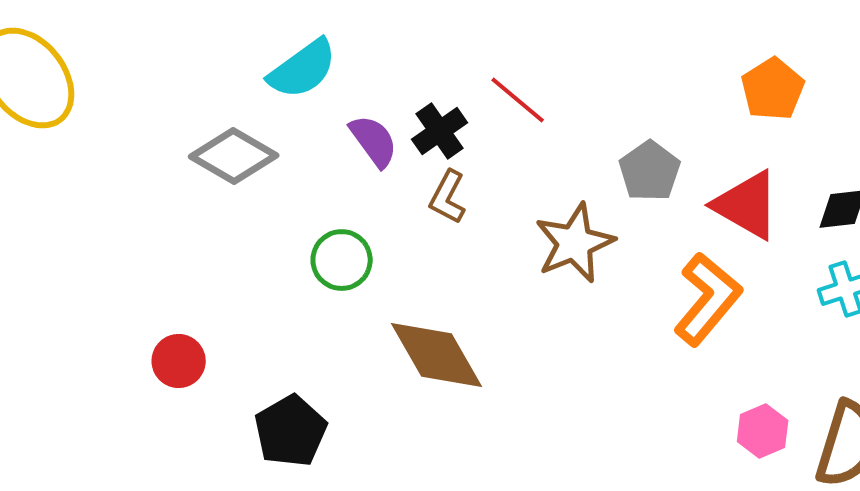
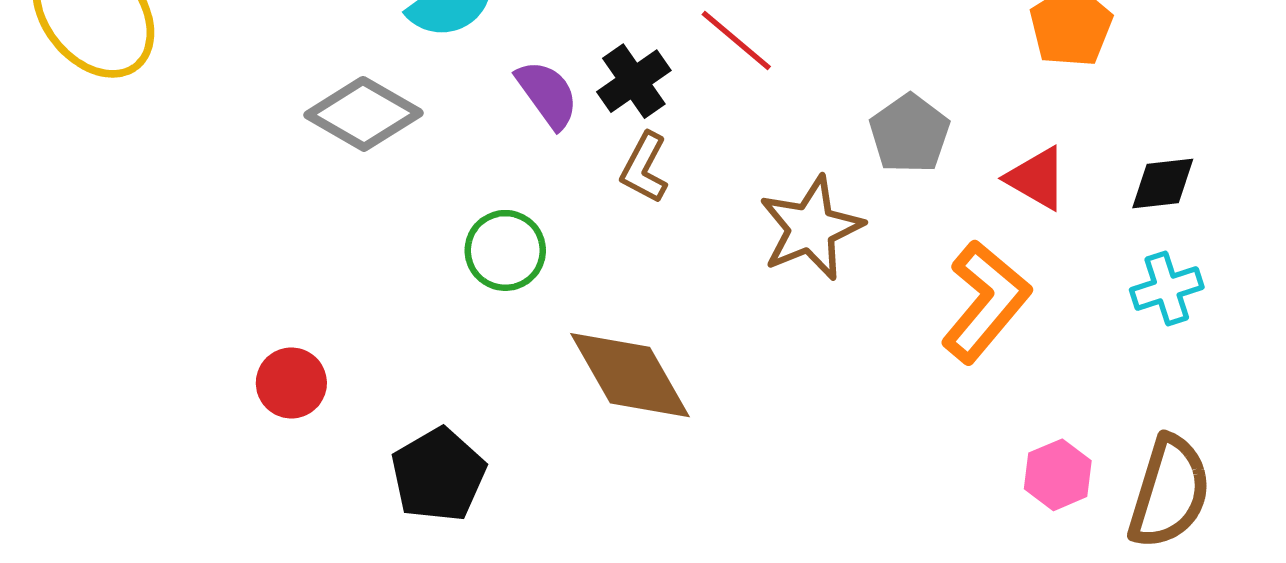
red triangle: (747, 205) -> (1037, 178), size x0.7

